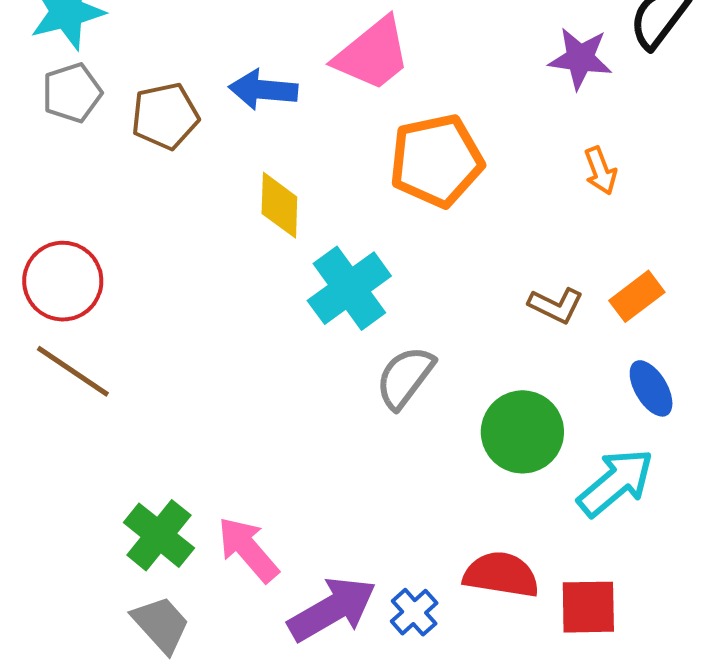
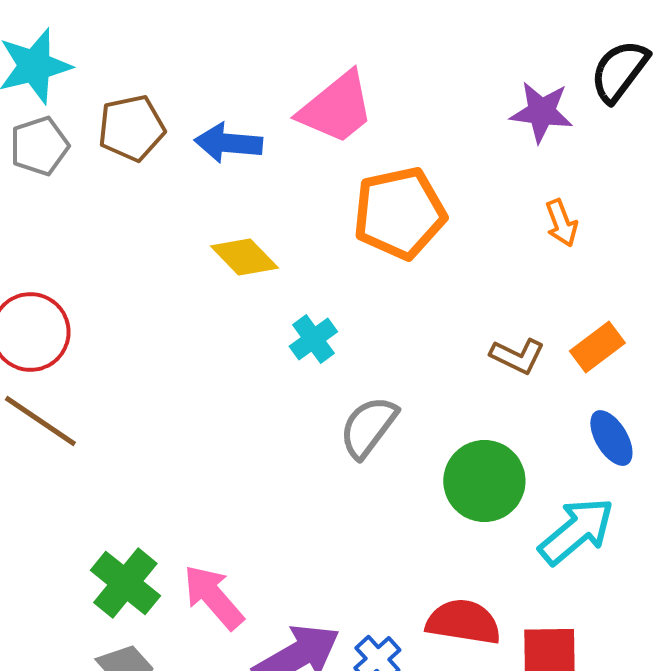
brown pentagon: (165, 116) -> (131, 128), moved
yellow diamond: (279, 205) -> (244, 257), turned -46
cyan cross: (349, 288) -> (313, 339), size x0.6

